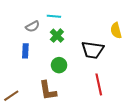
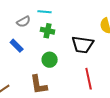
green cross: (57, 36) -> (48, 31), turned -32
blue rectangle: (25, 51) -> (17, 46), turned -48

